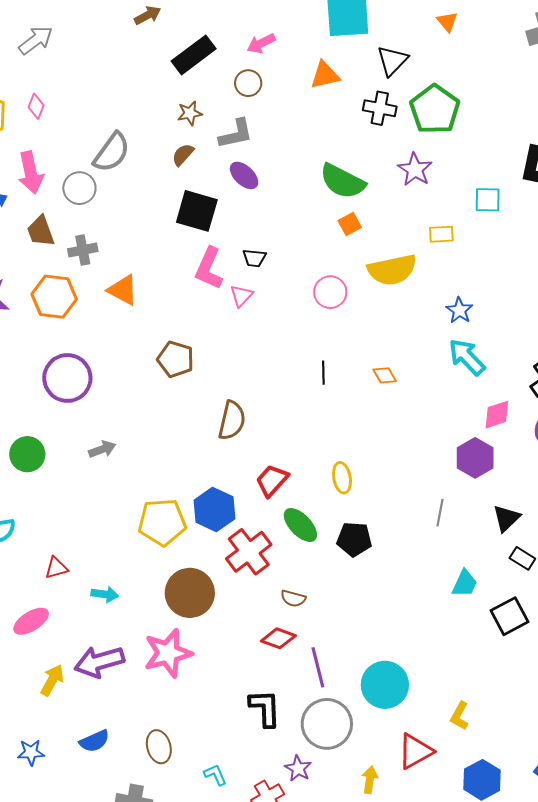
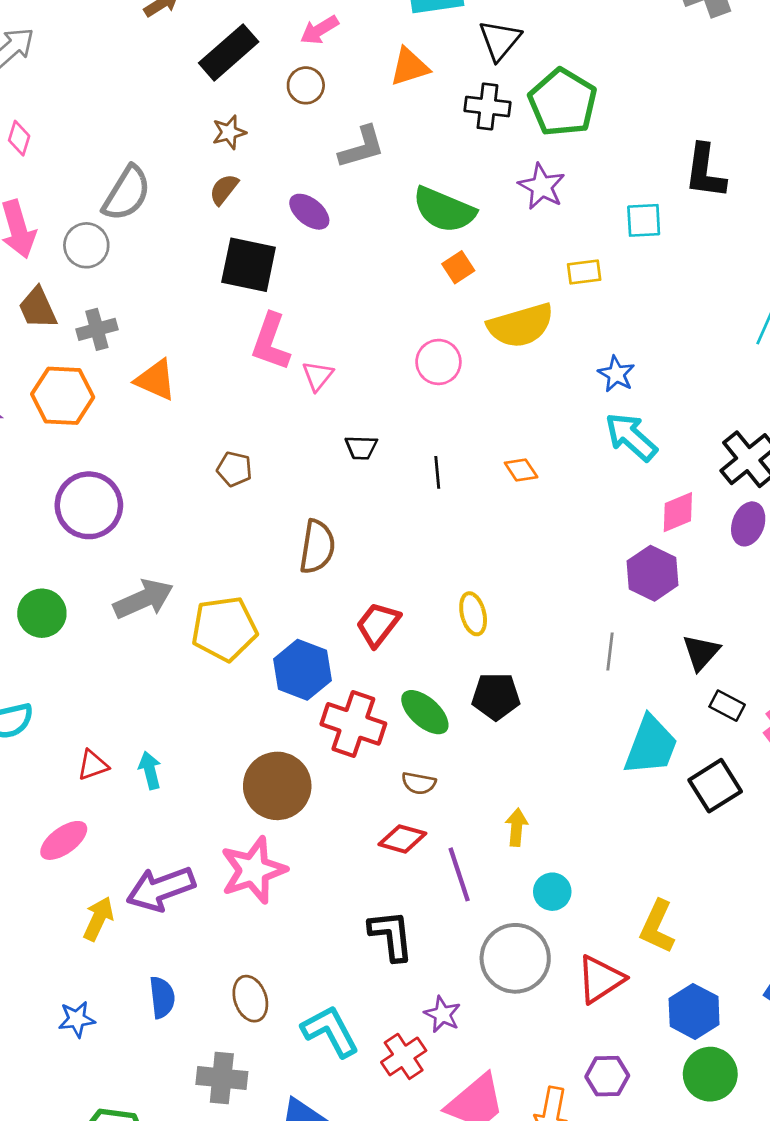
gray L-shape: (236, 134) -> (362, 147), moved
black trapezoid: (254, 258) -> (361, 448), moved
brown pentagon: (176, 359) -> (234, 469), size x0.7
gray arrow: (102, 449) -> (143, 599), size x1.6
yellow pentagon: (162, 522) -> (224, 629), moved
green ellipse: (300, 525) -> (425, 712), moved
red cross: (249, 552) -> (353, 724), turned -30
cyan trapezoid: (465, 583) -> (651, 746), size x1.6
cyan arrow: (105, 594) -> (150, 770), moved, turned -108
cyan circle: (385, 685) -> (552, 892), size x0.6
yellow L-shape: (460, 716) -> (657, 927), size x1.4
gray circle: (327, 724) -> (515, 958), moved
blue semicircle: (94, 741) -> (162, 997), turned -68
cyan L-shape: (215, 775) -> (330, 1031), size x1.8
yellow arrow: (370, 780) -> (517, 827), moved

